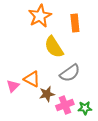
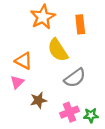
orange triangle: (32, 79) -> (24, 61), moved
pink triangle: (13, 86) -> (17, 82), moved
brown star: (47, 94) -> (38, 100), moved

